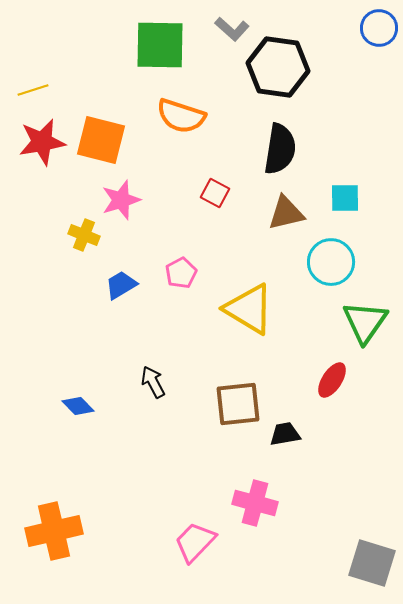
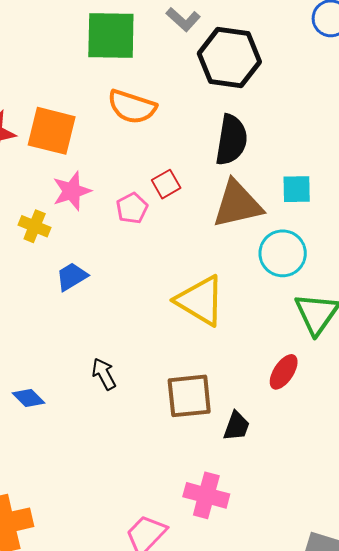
red square: (215, 193) -> (166, 184), turned 32
brown triangle: (286, 213) -> (237, 204), size x1.4
pink pentagon: (181, 273) -> (132, 208), moved
black trapezoid: (285, 434) -> (236, 426), turned 120

